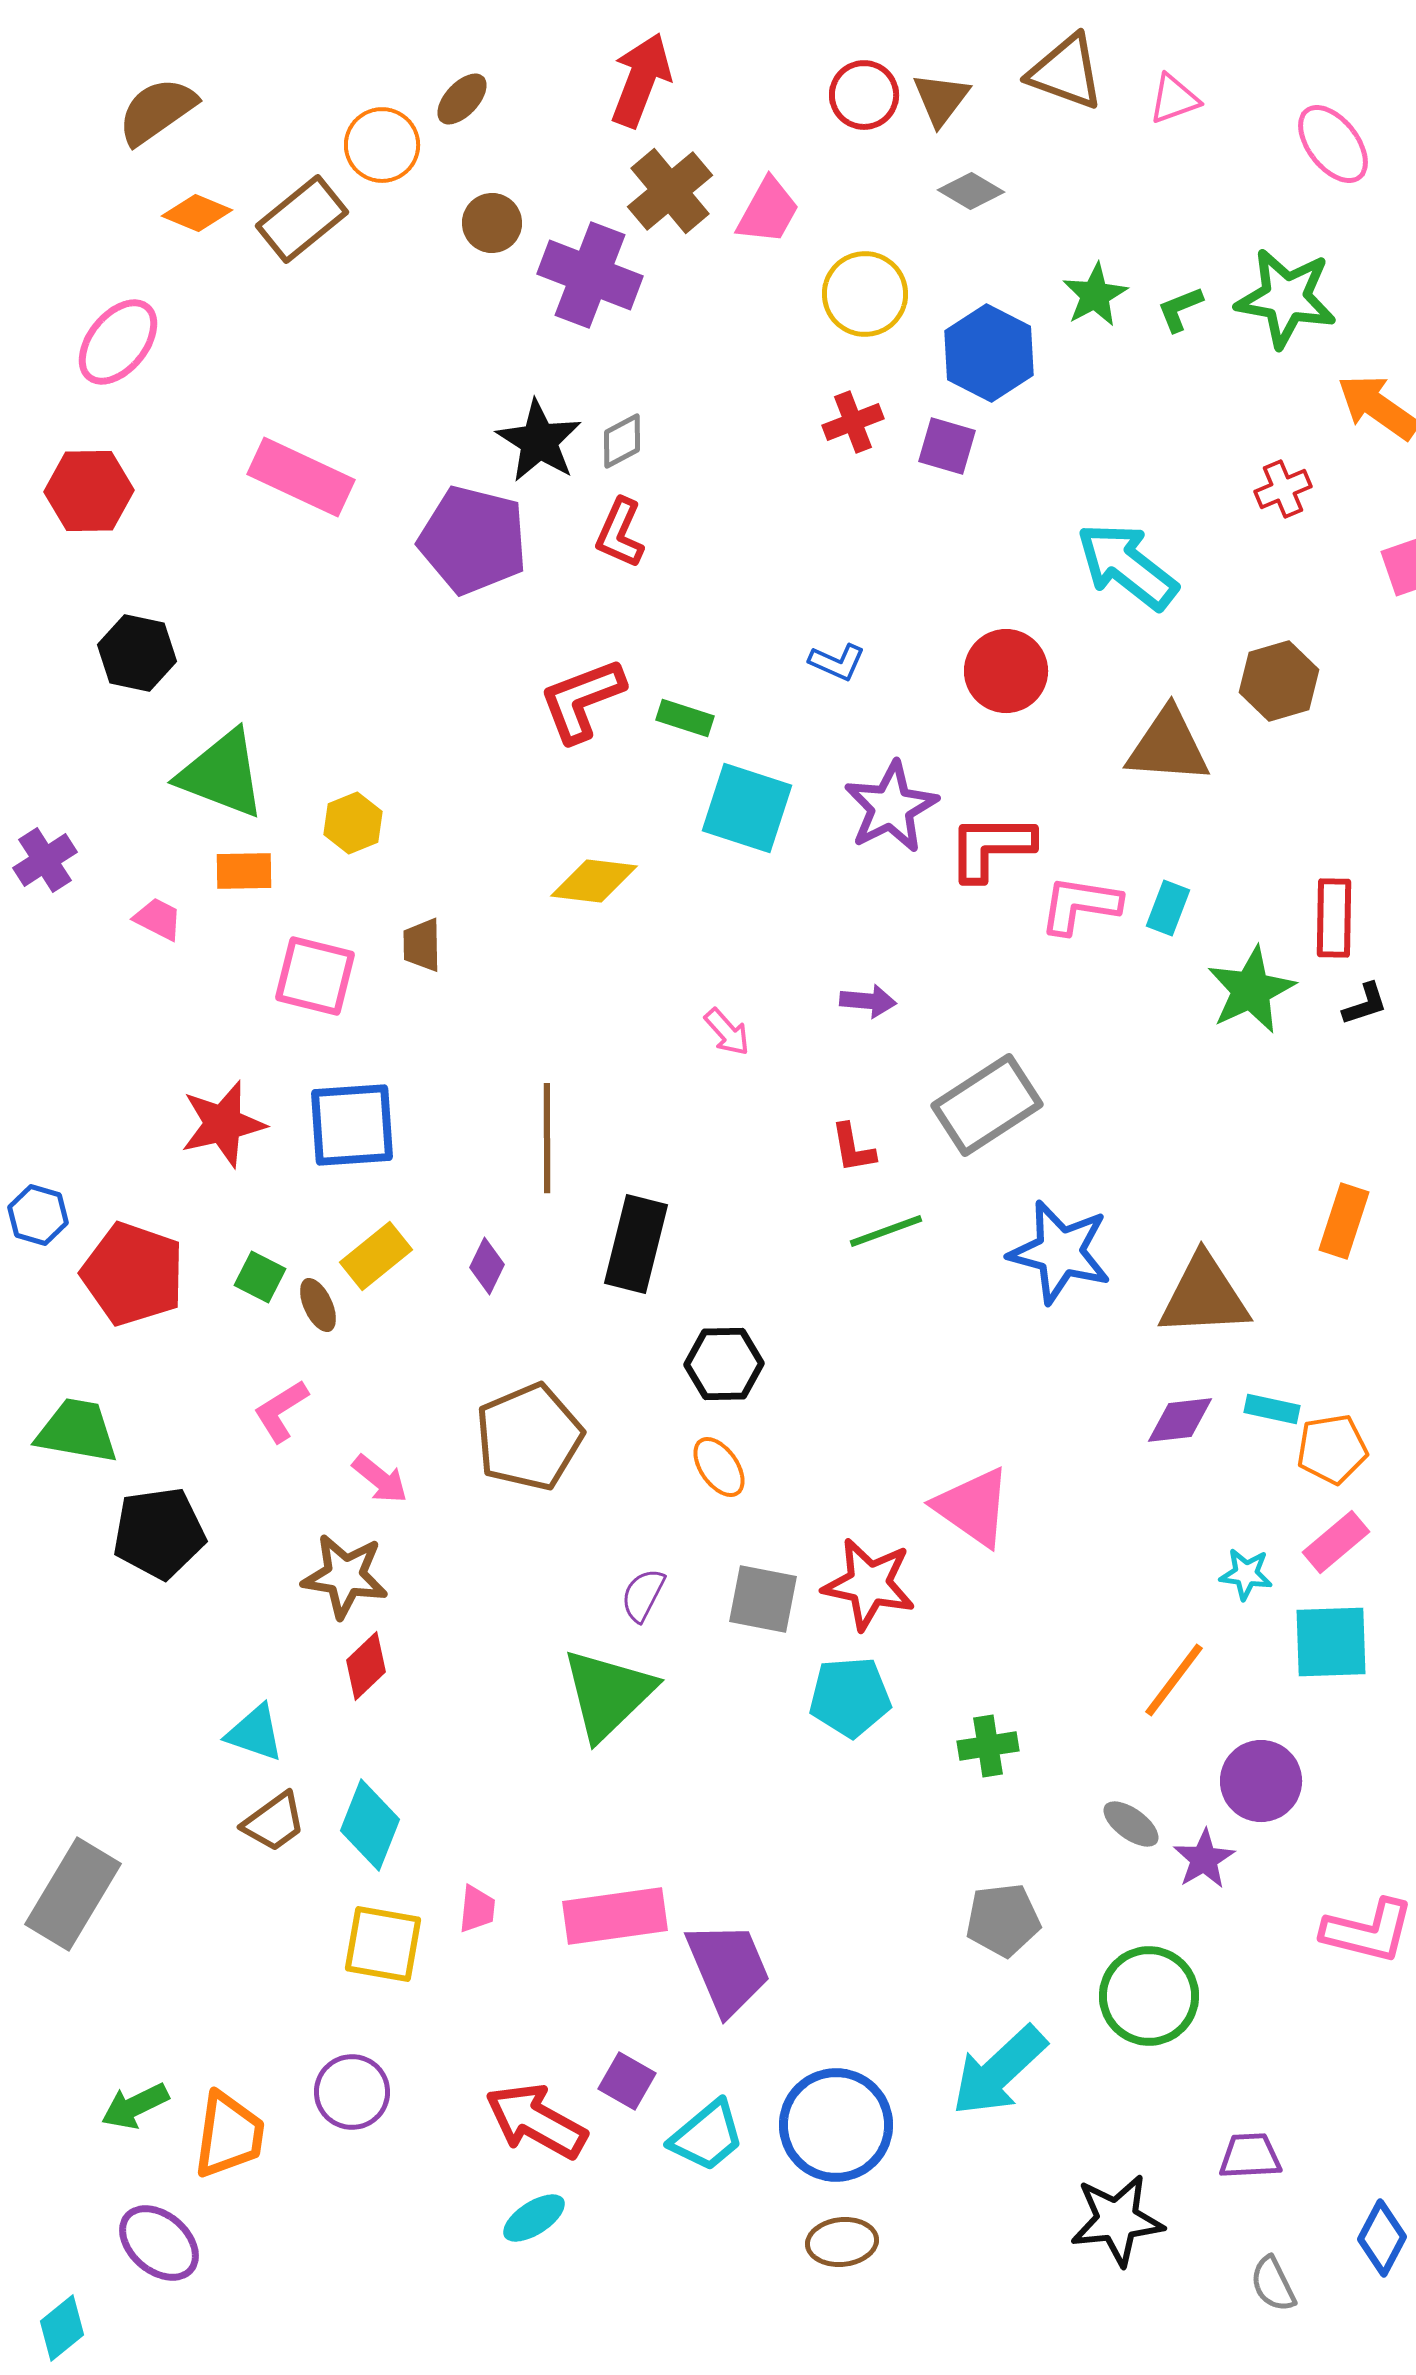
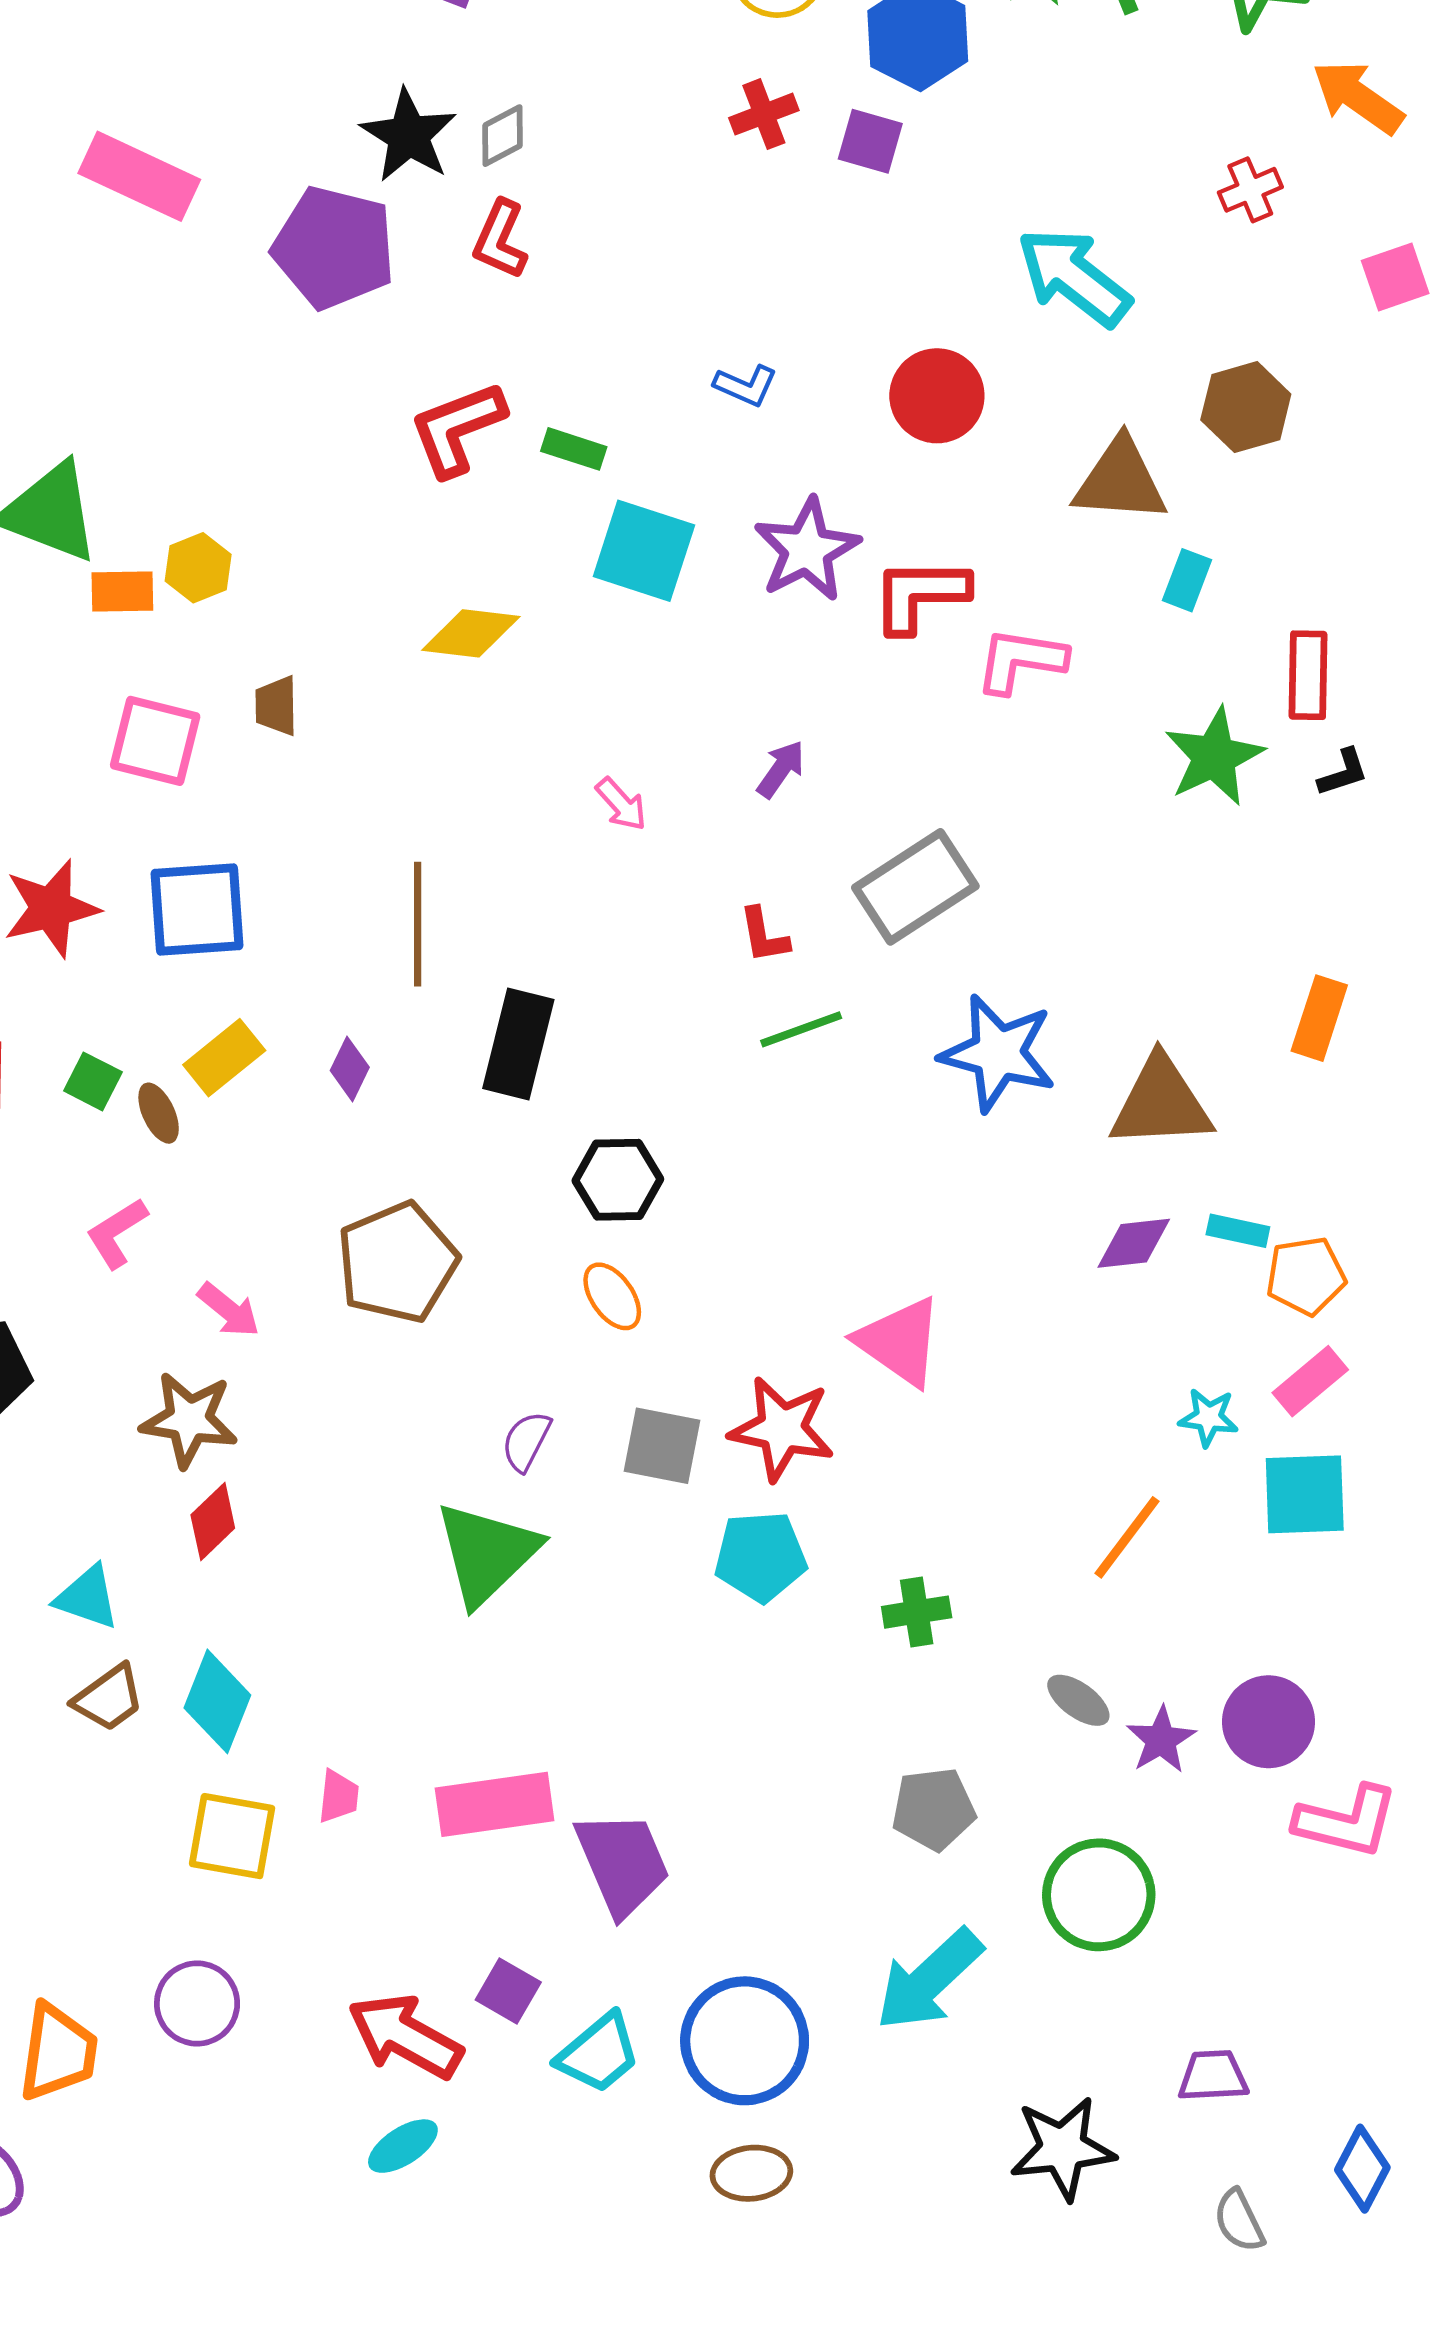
orange rectangle: (244, 871) -> (122, 592), moved
cyan rectangle: (1168, 908) -> (1187, 580), moved
purple arrow: (868, 1001) -> (781, 769), turned -60
purple circle: (1261, 1781) -> (1268, 1722), moved

